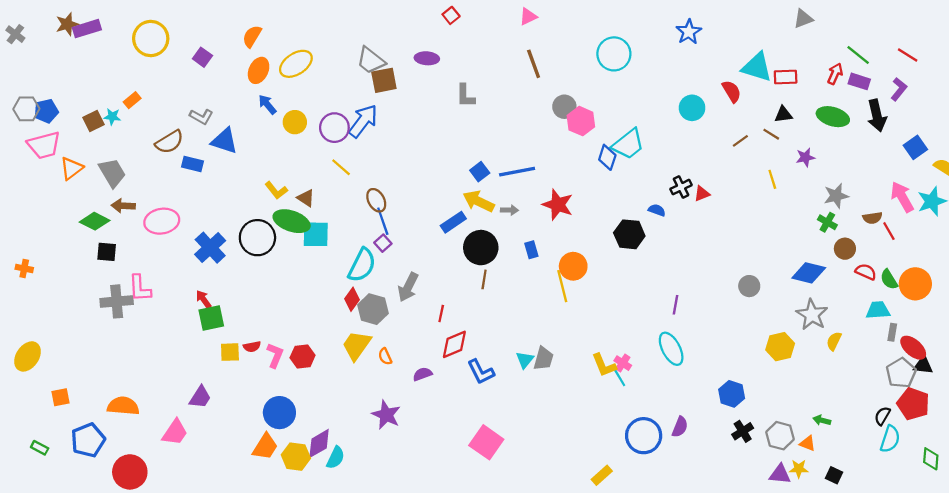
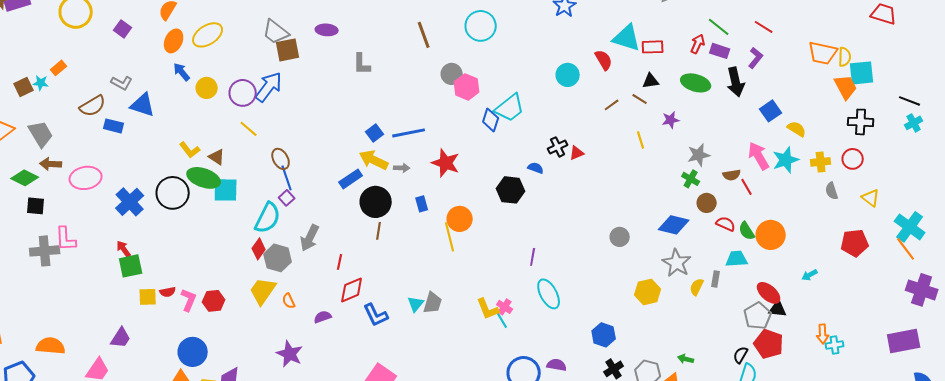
cyan circle: (614, 54) -> (481, 26), moved
purple line: (676, 305) -> (533, 257), moved
gray rectangle: (892, 332) -> (716, 279), moved
purple semicircle: (680, 427) -> (557, 365), turned -102

